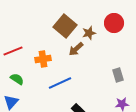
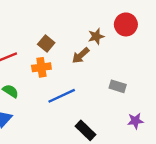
brown square: (65, 26) -> (46, 44), moved, size x0.6
gray rectangle: (118, 75) -> (118, 86), moved, turned -56

